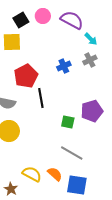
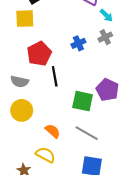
purple pentagon: (92, 111) -> (107, 90), turned -30
green square: (68, 122) -> (83, 101), size x1.5
orange semicircle: (55, 174) -> (53, 131), moved

